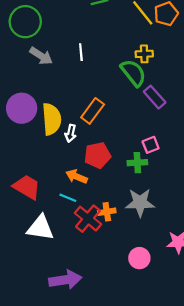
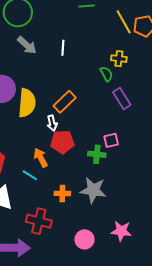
green semicircle: (133, 73) -> (106, 74), size x0.6
white arrow: (71, 133) -> (52, 123), moved, turned -35
orange arrow: (77, 177) -> (41, 158), turned 30
red cross: (88, 219) -> (39, 221), moved, turned -35

